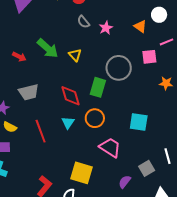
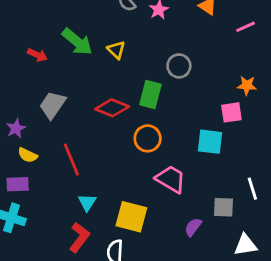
pink square: (149, 57) -> (231, 112), moved
gray circle: (119, 68) -> (179, 66), size x0.7
gray trapezoid: (29, 92) -> (52, 105), turned 140
red diamond: (71, 96) -> (112, 108), turned -50
cyan triangle: (68, 123) -> (87, 202), moved
gray square: (147, 168) -> (224, 207), turned 35

